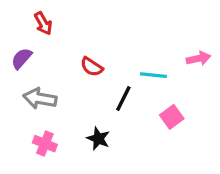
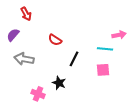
cyan line: (153, 75) -> (105, 49), moved
pink square: (172, 117) -> (103, 70), turned 32
pink cross: (45, 144) -> (38, 94), moved

